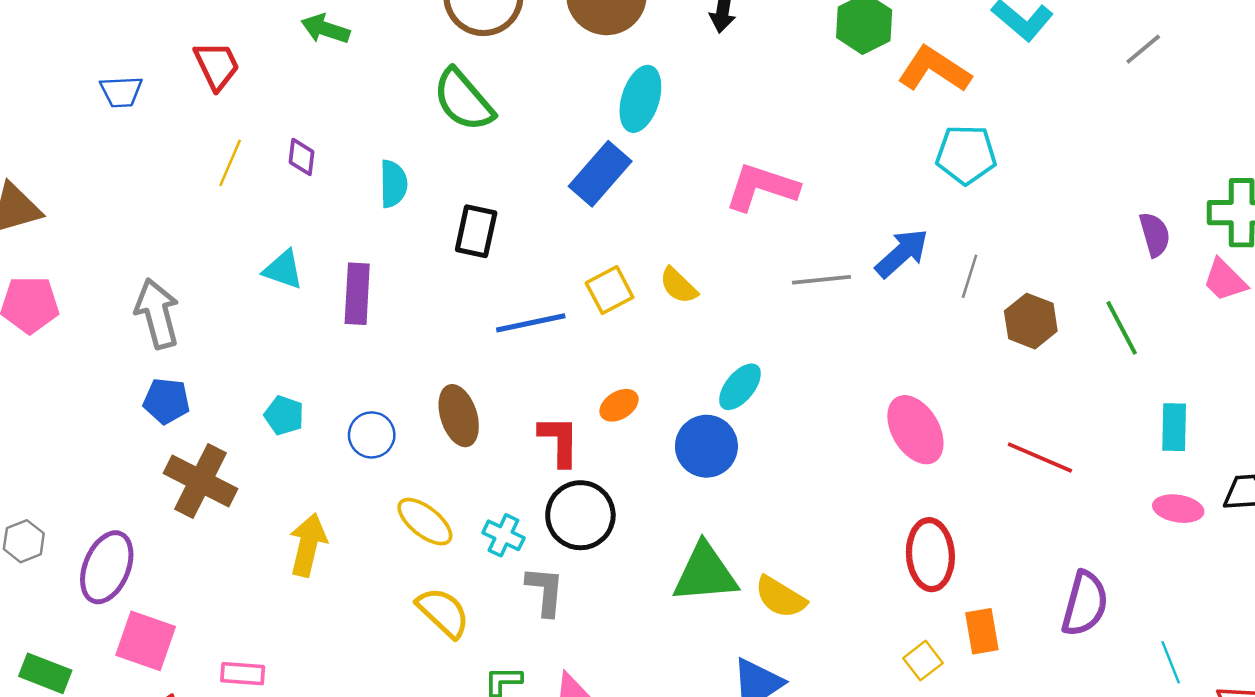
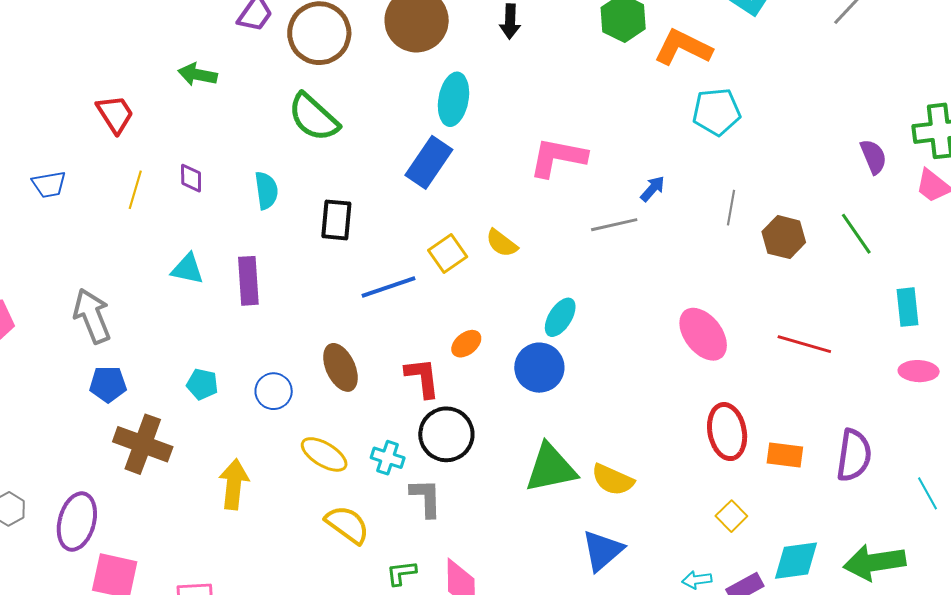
blue trapezoid: (121, 92) -> (49, 184), moved
blue arrow: (902, 253) -> (653, 189), moved, size x0.6
orange rectangle: (982, 631) -> (785, 455), moved, turned -66

